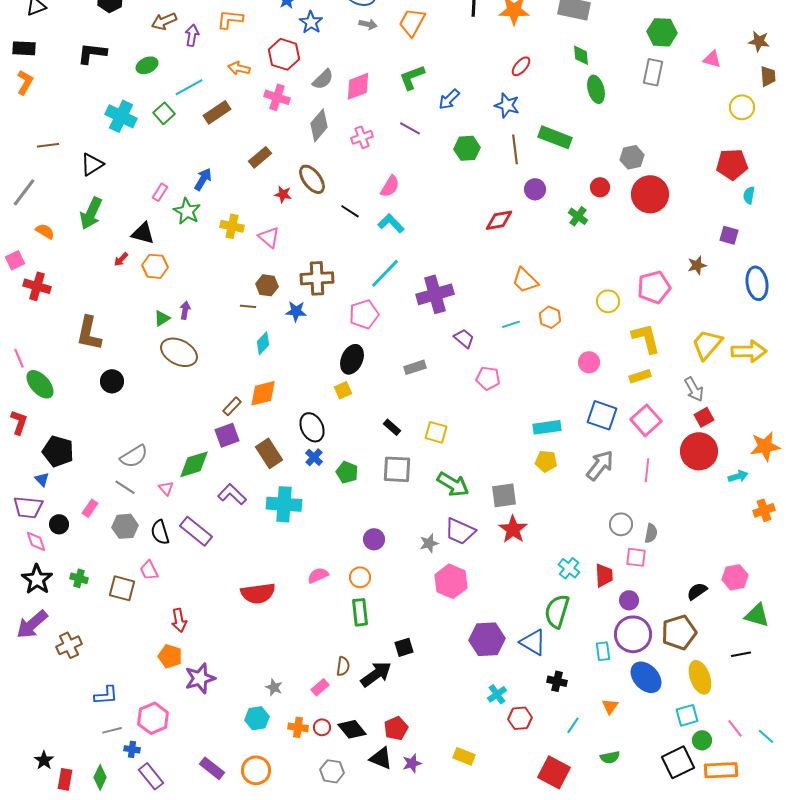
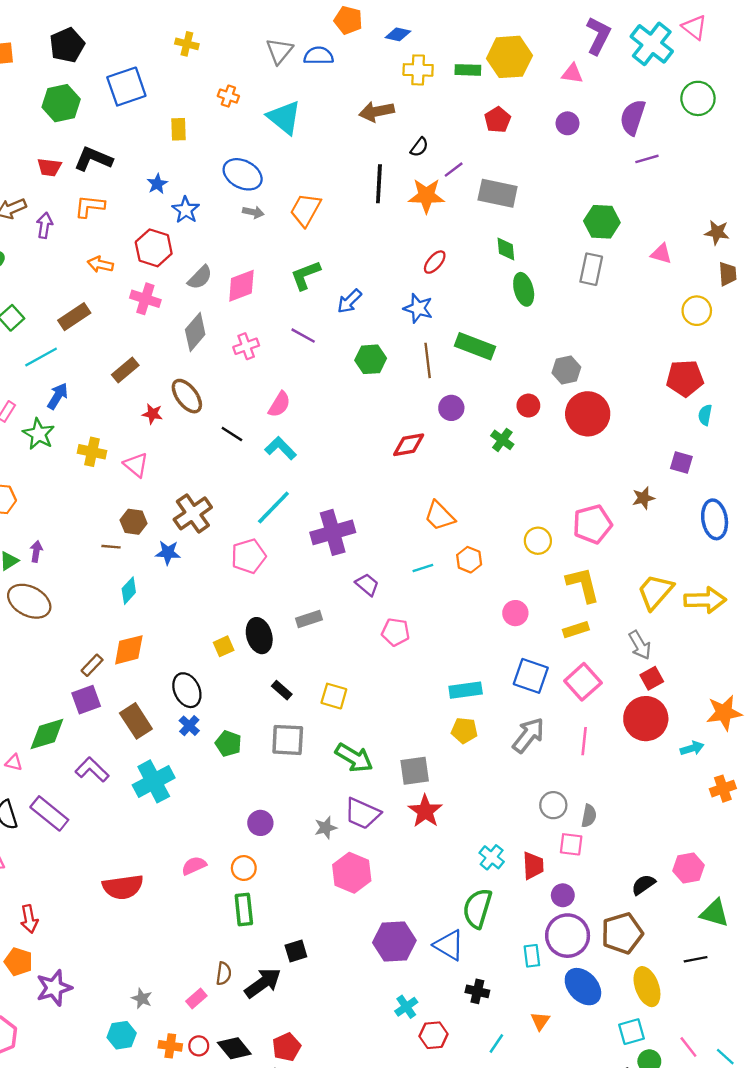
cyan line: (189, 87) -> (41, 357), moved
brown cross: (317, 278) -> (193, 513), turned -32
black ellipse: (352, 359) -> (259, 636), moved, turned -40
pink triangle: (166, 488) -> (14, 762), turned -35
cyan cross: (284, 504) -> (154, 781), turned -32

